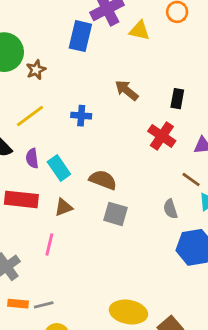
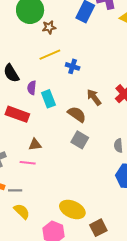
brown arrow: (127, 90) -> (94, 97), moved
yellow line: (30, 116) -> (50, 55), moved
brown triangle: (64, 207) -> (35, 144), moved
pink line: (49, 244) -> (28, 163), moved, turned 70

